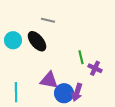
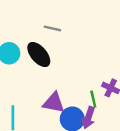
green line: (81, 57) -> (93, 99), moved

